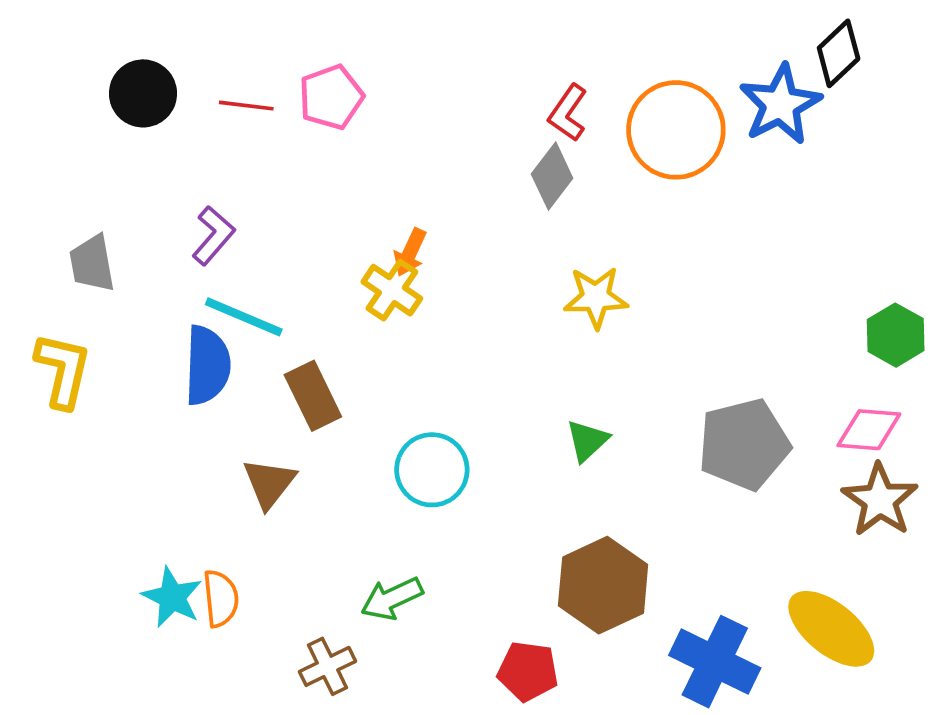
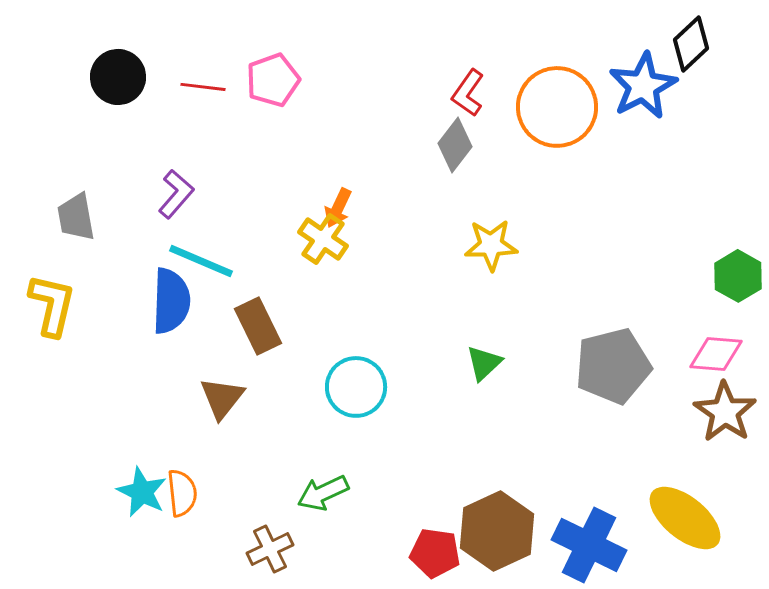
brown hexagon: (603, 585) -> (497, 531), moved

